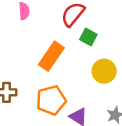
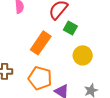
orange pentagon: (51, 100) -> (40, 78), turned 30

